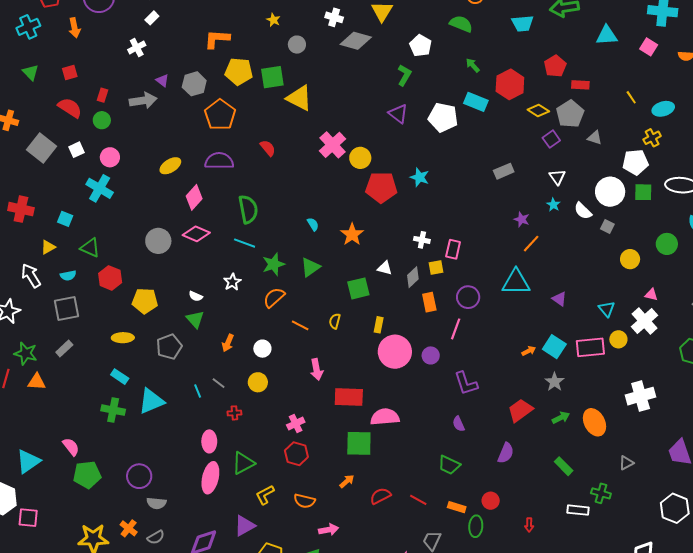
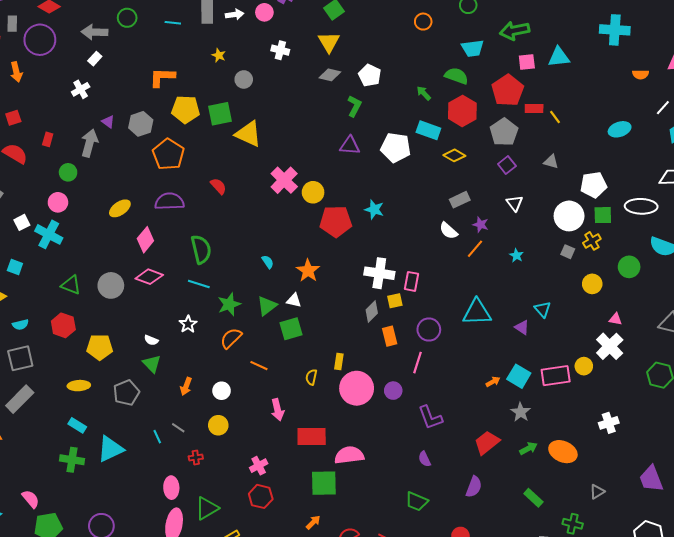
green semicircle: (461, 24) -> (456, 76), moved
gray diamond: (356, 41) -> (330, 75), moved, size x0.7
pink square: (649, 47) -> (527, 62), moved, turned -36
red pentagon: (555, 66) -> (508, 90), size x1.4
yellow line: (631, 97) -> (555, 117), moved
gray arrow: (143, 100) -> (89, 143), turned -64
yellow diamond: (538, 111) -> (454, 155), moved
purple triangle: (398, 114) -> (350, 146), turned -30
gray pentagon: (570, 114) -> (504, 132), moved
green circle: (102, 120) -> (68, 172), moved
yellow cross: (652, 138) -> (592, 241), moved
white square: (77, 150) -> (22, 222), moved
cyan star: (553, 205) -> (516, 255), moved
white semicircle: (583, 211) -> (449, 231), moved
purple star: (522, 219) -> (481, 225), moved
white cross: (422, 240) -> (379, 273), size x1.8
orange line: (531, 244) -> (475, 249), moved
green triangle: (90, 248) -> (71, 285), moved
white triangle: (385, 268) -> (294, 300), moved
green square: (358, 288) -> (291, 329), moved
cyan triangle: (607, 309) -> (543, 309), moved
yellow semicircle: (335, 321) -> (311, 377), moved
gray rectangle: (64, 349) -> (20, 399), size x1.6
white cross: (641, 396) -> (609, 423), size x0.7
orange ellipse: (594, 422) -> (563, 452), turned -36

